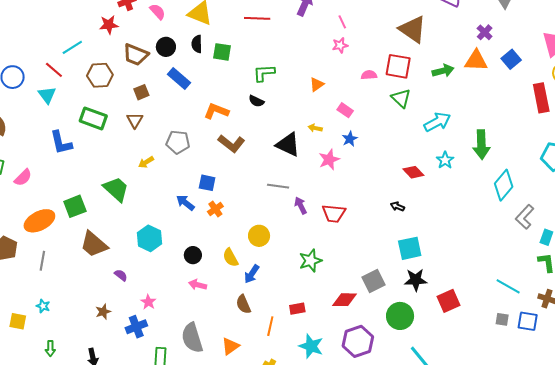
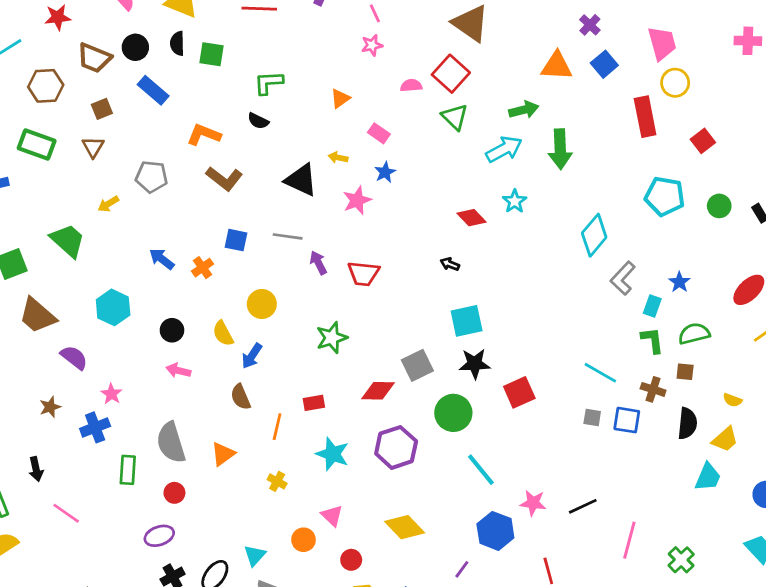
purple cross: (485, 32) -> (590, 25), moved
red square: (398, 66) -> (451, 74), turned 32
green arrow: (443, 71) -> (524, 110), moved
green arrow: (481, 145) -> (560, 149), moved
blue square: (207, 183) -> (236, 240), moved
purple semicircle: (121, 275) -> (74, 357), size x1.5

